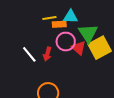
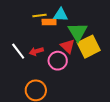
pink circle: (66, 42) -> (58, 61), moved
red arrow: (47, 54) -> (36, 51), turned 56

